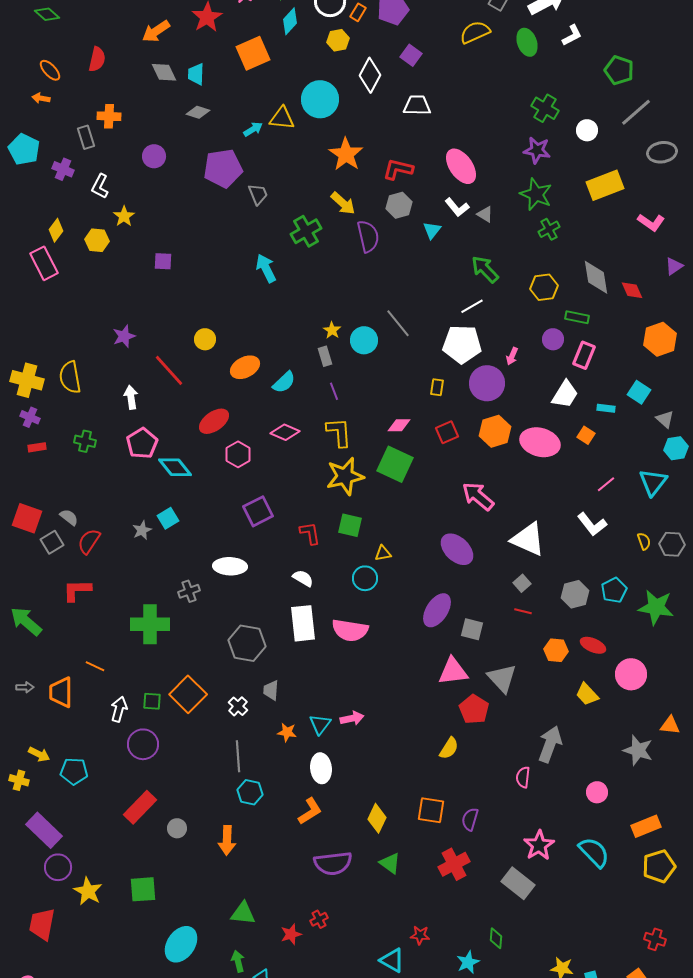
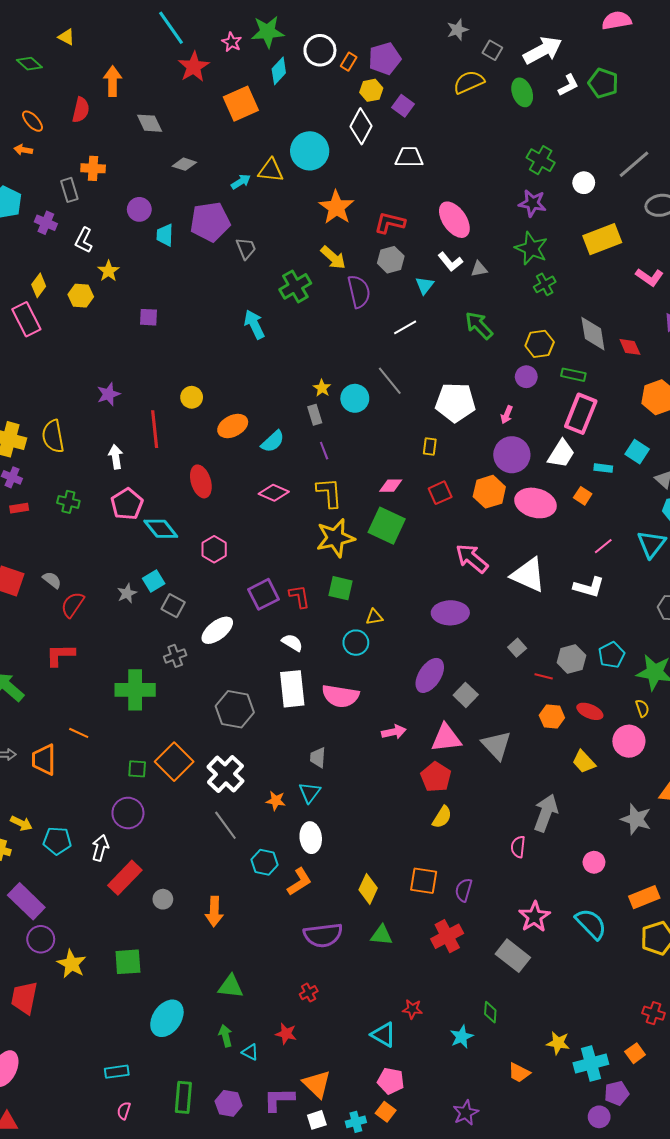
orange arrow: (156, 31) -> (113, 81), moved, turned 124
yellow hexagon: (338, 40) -> (371, 90), moved
green pentagon: (619, 70) -> (603, 83), moved
cyan trapezoid: (196, 74) -> (165, 235), moved
gray triangle: (485, 214) -> (479, 269), turned -42
white line: (472, 306) -> (405, 327), moved
purple circle: (553, 339) -> (526, 377), moved
pink rectangle: (584, 355) -> (581, 414), size x1.4
red line: (169, 370) -> (155, 429), turned 36
purple circle: (487, 383) -> (512, 455), moved
red ellipse: (214, 421) -> (201, 481), turned -72
pink hexagon: (238, 454) -> (214, 549), moved
purple square: (258, 511) -> (263, 594), moved
white L-shape: (592, 524) -> (589, 587), turned -36
white triangle: (528, 539) -> (528, 575), moved
yellow semicircle: (644, 541) -> (642, 708), moved
gray square: (52, 542) -> (173, 606), moved, turned -30
purple ellipse: (457, 549) -> (450, 613), turned -44
white ellipse: (230, 566) -> (217, 630), turned -40
red line: (523, 611) -> (544, 676), moved
gray square: (472, 629) -> (466, 695), turned 30
gray trapezoid: (271, 690) -> (318, 758), moved
white cross: (238, 706) -> (225, 774), size x1.8
white arrow: (119, 709) -> (100, 848), moved
red pentagon: (474, 709) -> (436, 777), moved
pink arrow: (352, 718) -> (394, 732), moved
gray line: (238, 756) -> (225, 825), turned -32
cyan hexagon: (250, 792) -> (264, 862), moved
green triangle: (390, 863) -> (382, 935), turned -30
red star: (291, 934) -> (286, 1034), moved, turned 30

